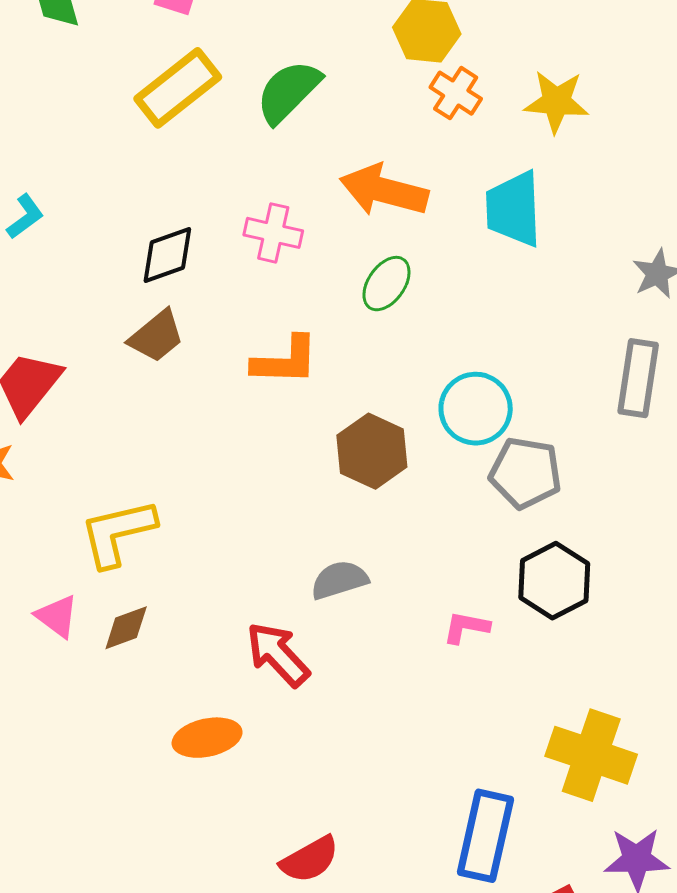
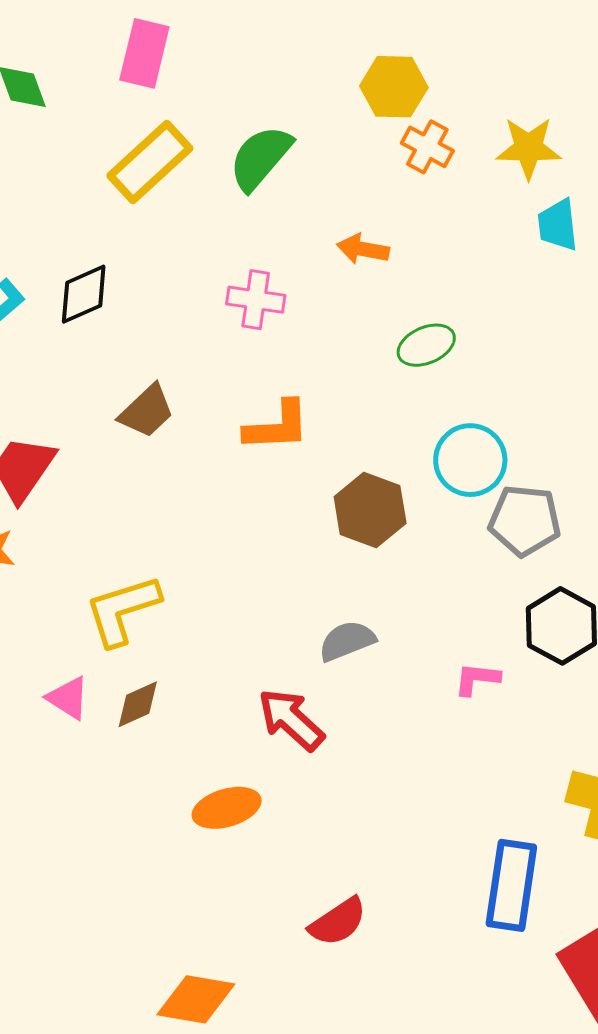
orange arrow: (384, 190) -> (363, 249), size x0.6
cyan trapezoid: (514, 209) -> (558, 225), moved, size x0.7
black diamond: (167, 255) -> (84, 294), moved
green ellipse: (386, 284) -> (426, 345), moved, turned 36

